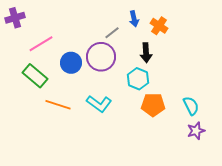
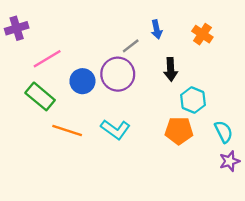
orange cross: (159, 26) -> (202, 34), moved
cyan hexagon: (138, 79) -> (193, 100), moved

